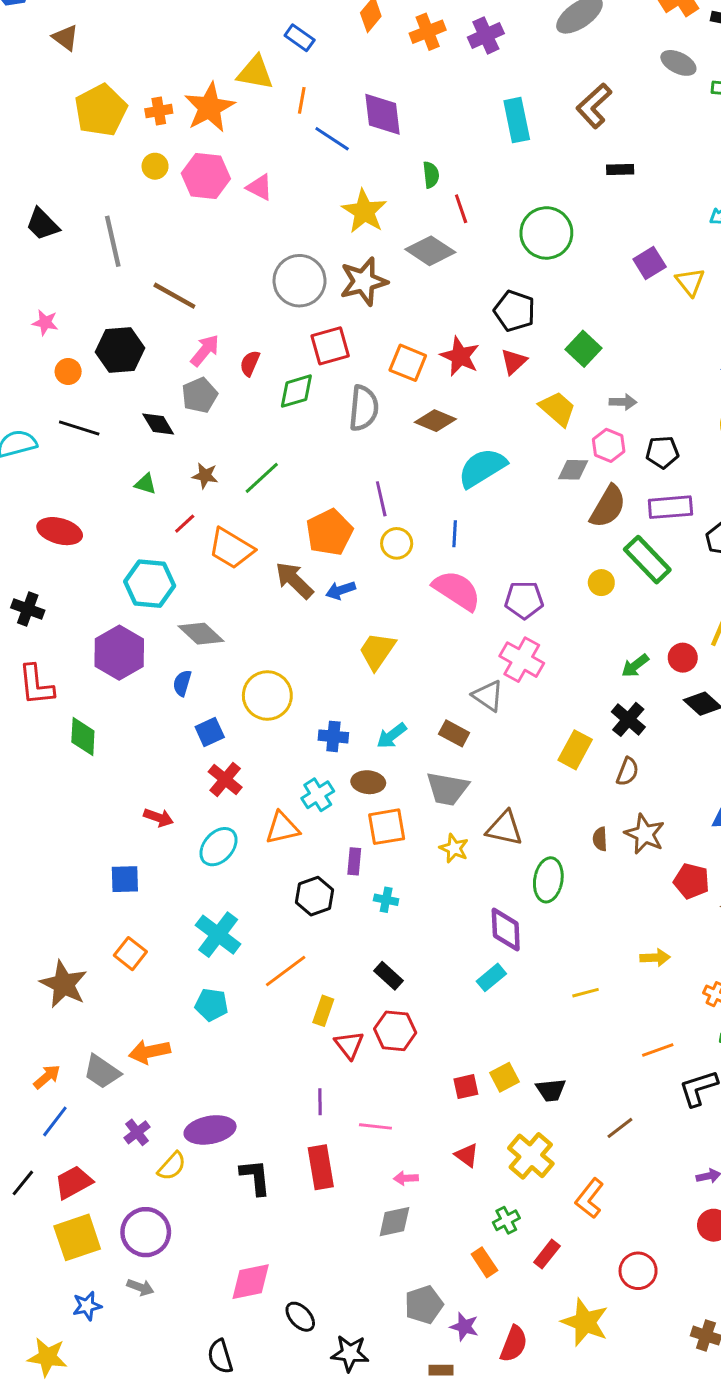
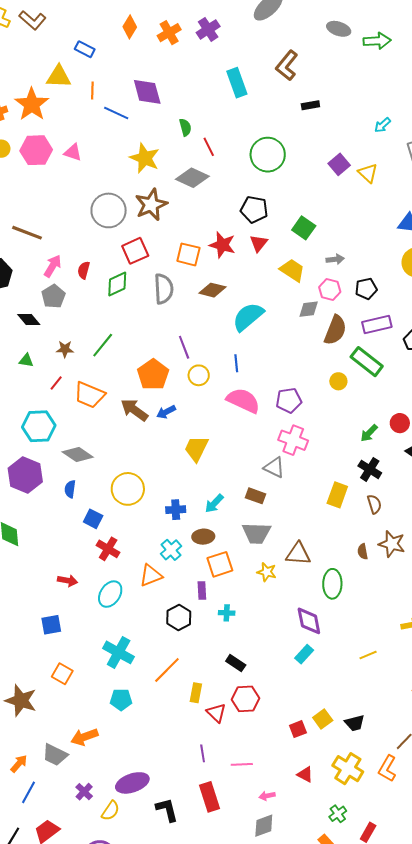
blue square: (210, 732) -> (93, 519), turned -30
brown semicircle: (627, 772) -> (374, 504), turned -30
orange L-shape: (589, 1198) -> (387, 768), moved

